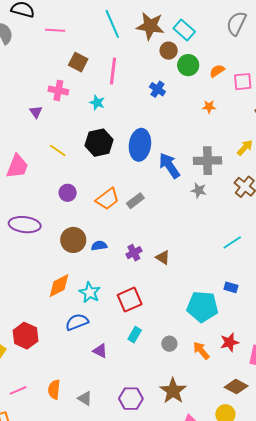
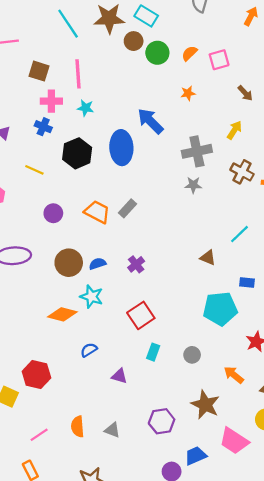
blue cross: (157, 89) -> (43, 127), moved
pink cross: (58, 90) -> (51, 101), moved
cyan star: (97, 103) -> (86, 108), moved
blue arrow: (169, 166) -> (150, 121), moved
orange trapezoid: (107, 199) -> (97, 212), turned -105
brown triangle: (163, 257) -> (208, 258), moved
orange diamond: (59, 286) -> (62, 314), turned 52
cyan star: (90, 292) -> (92, 297), moved
blue semicircle: (77, 322) -> (89, 350), size x0.7
orange arrow: (201, 351) -> (234, 375), moved

